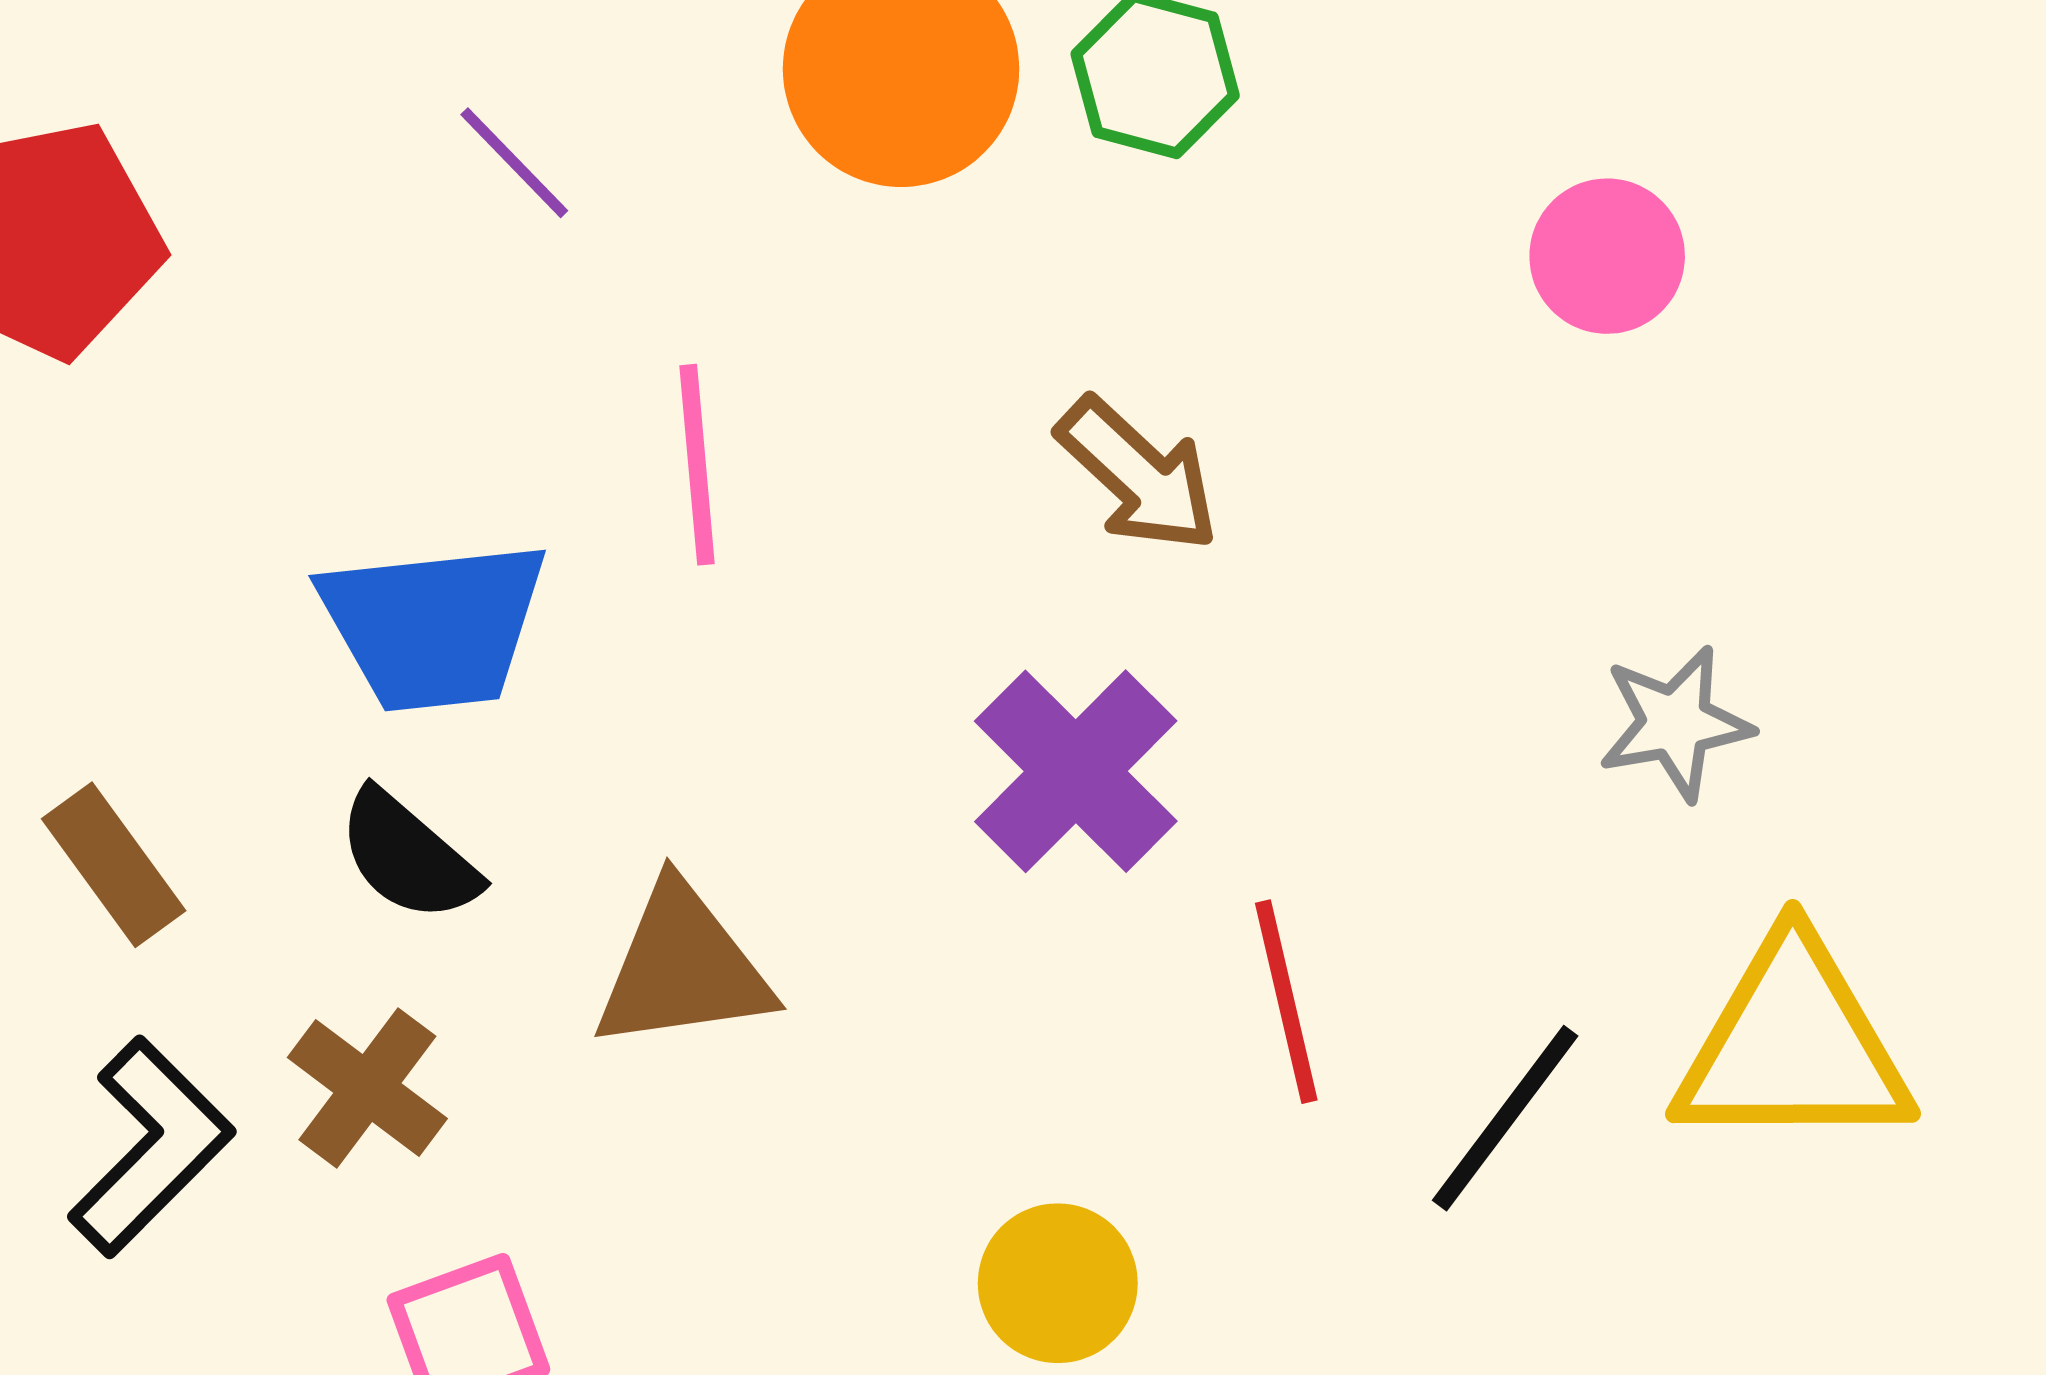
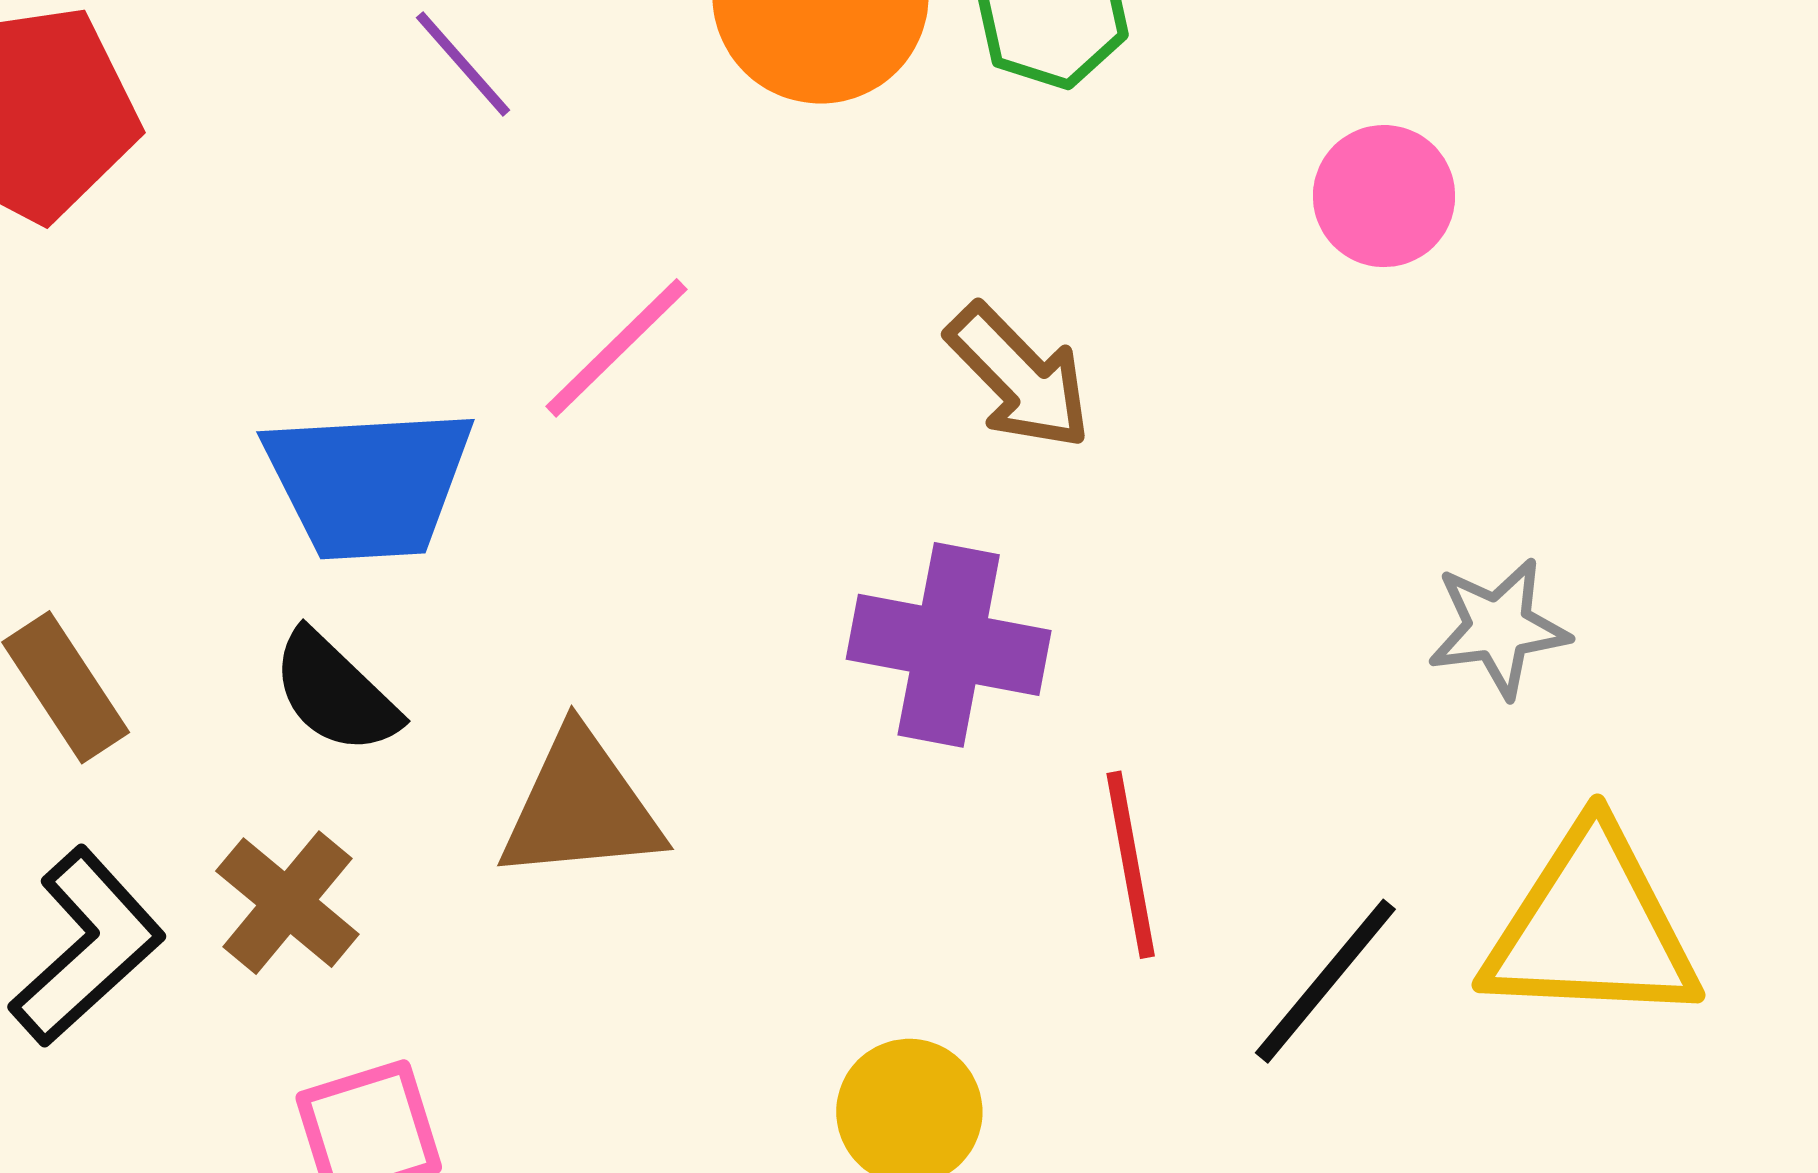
pink circle: (1607, 256) -> (1384, 196), moved
pink line: (697, 465) -> (616, 348), turned 48
purple cross: (1076, 771) -> (949, 645), turned -37

